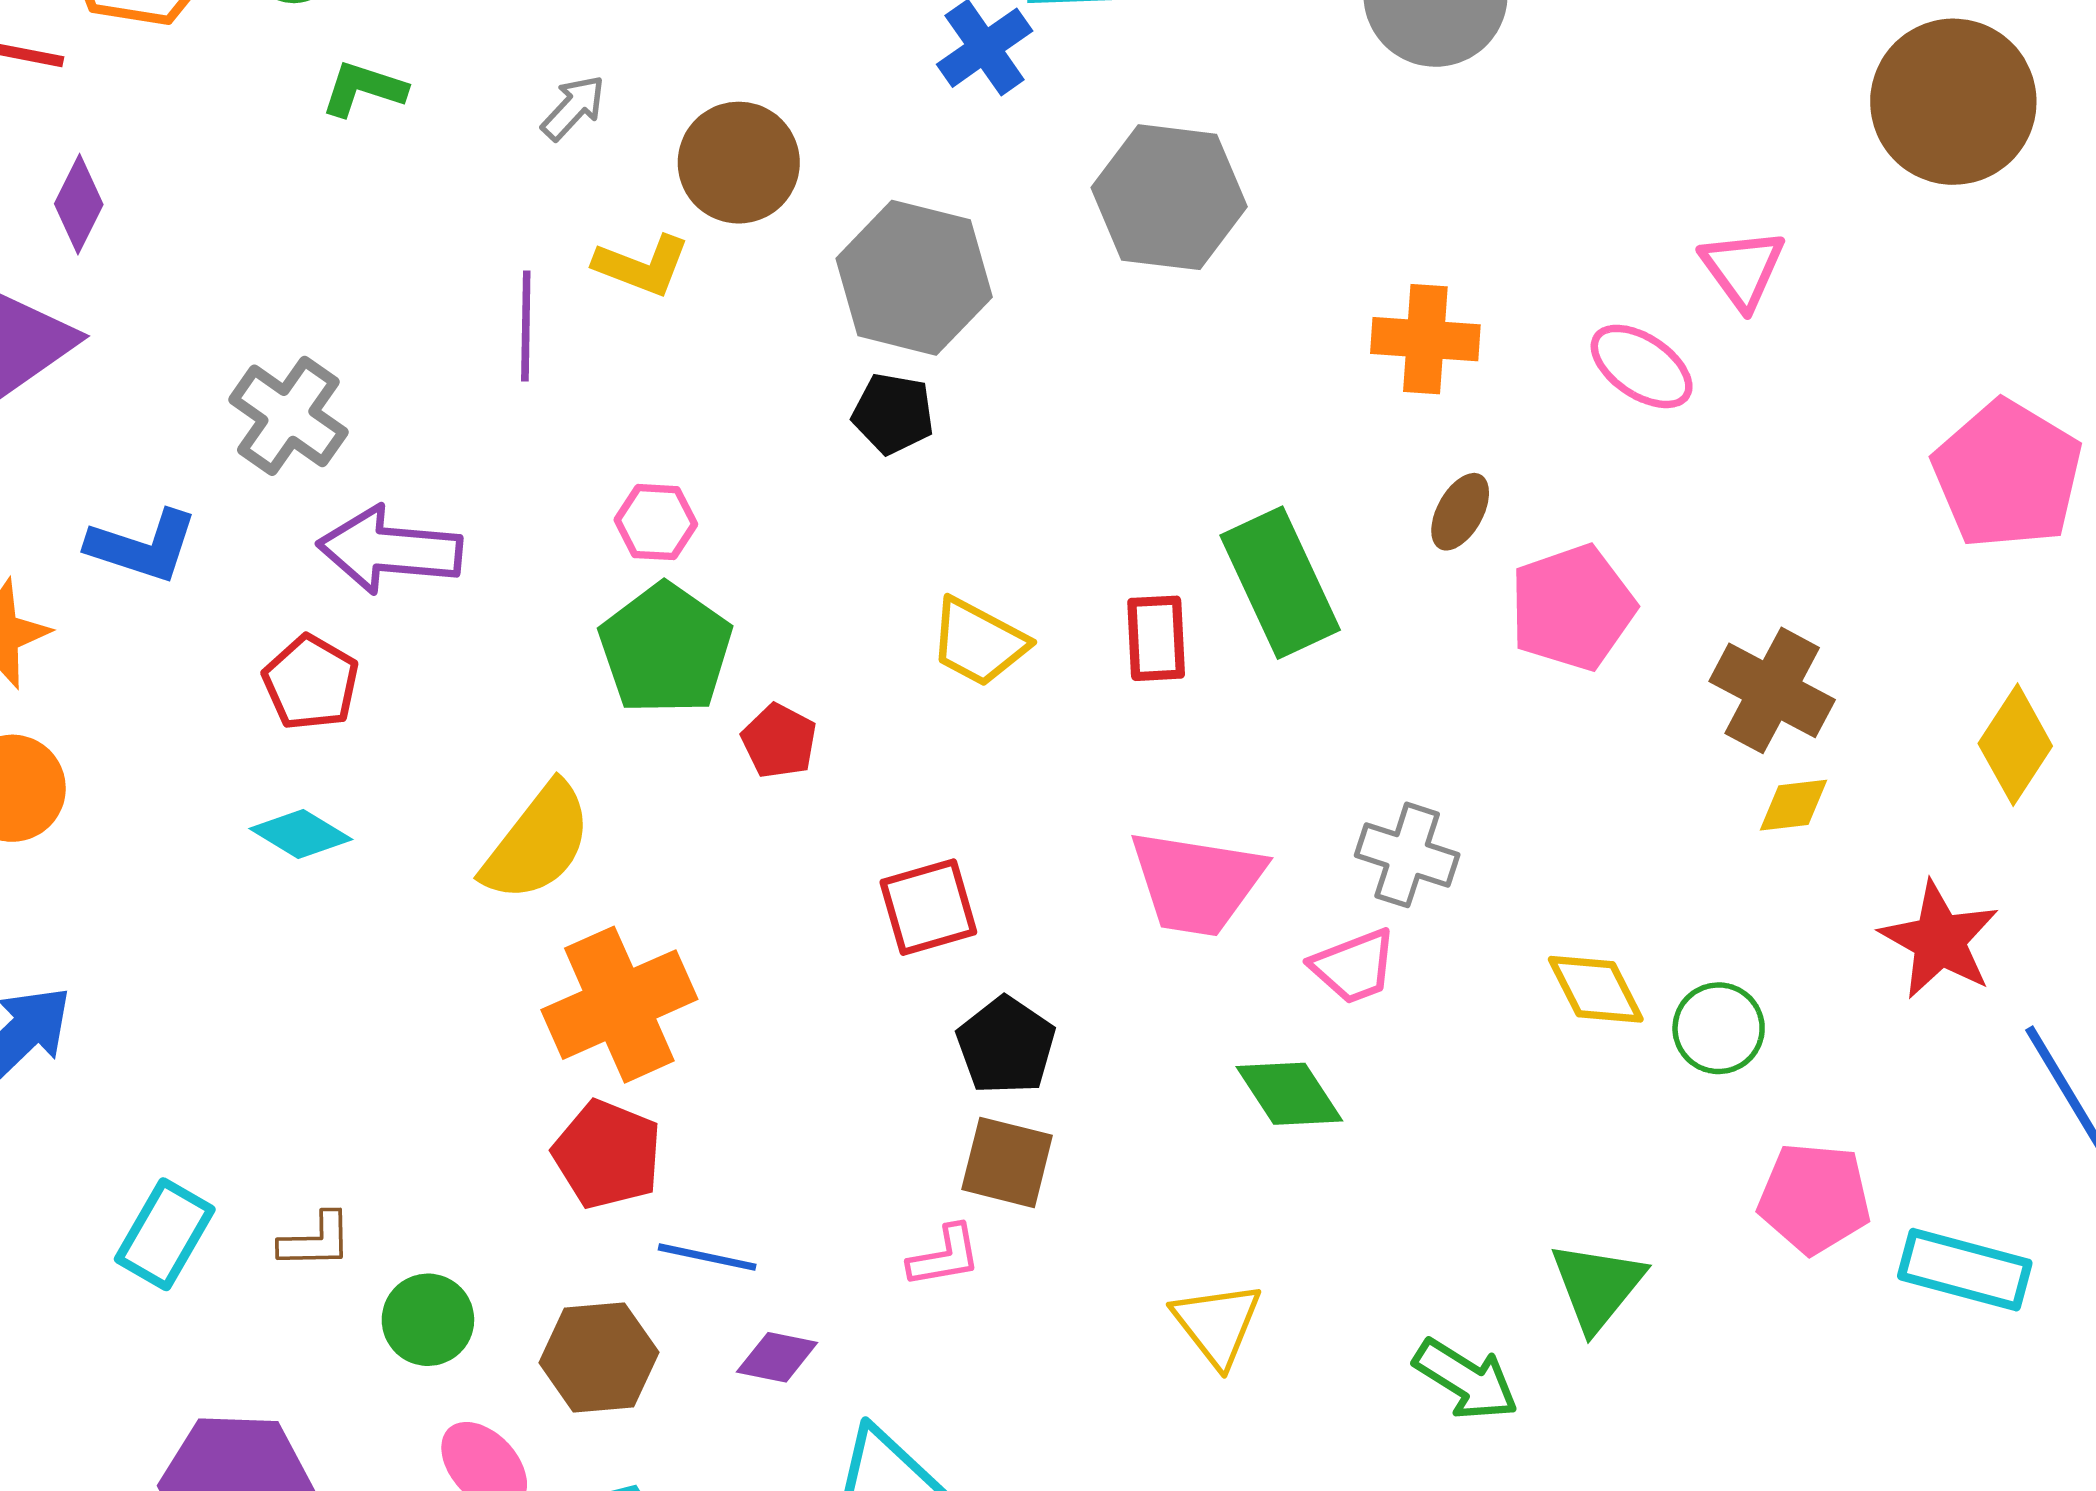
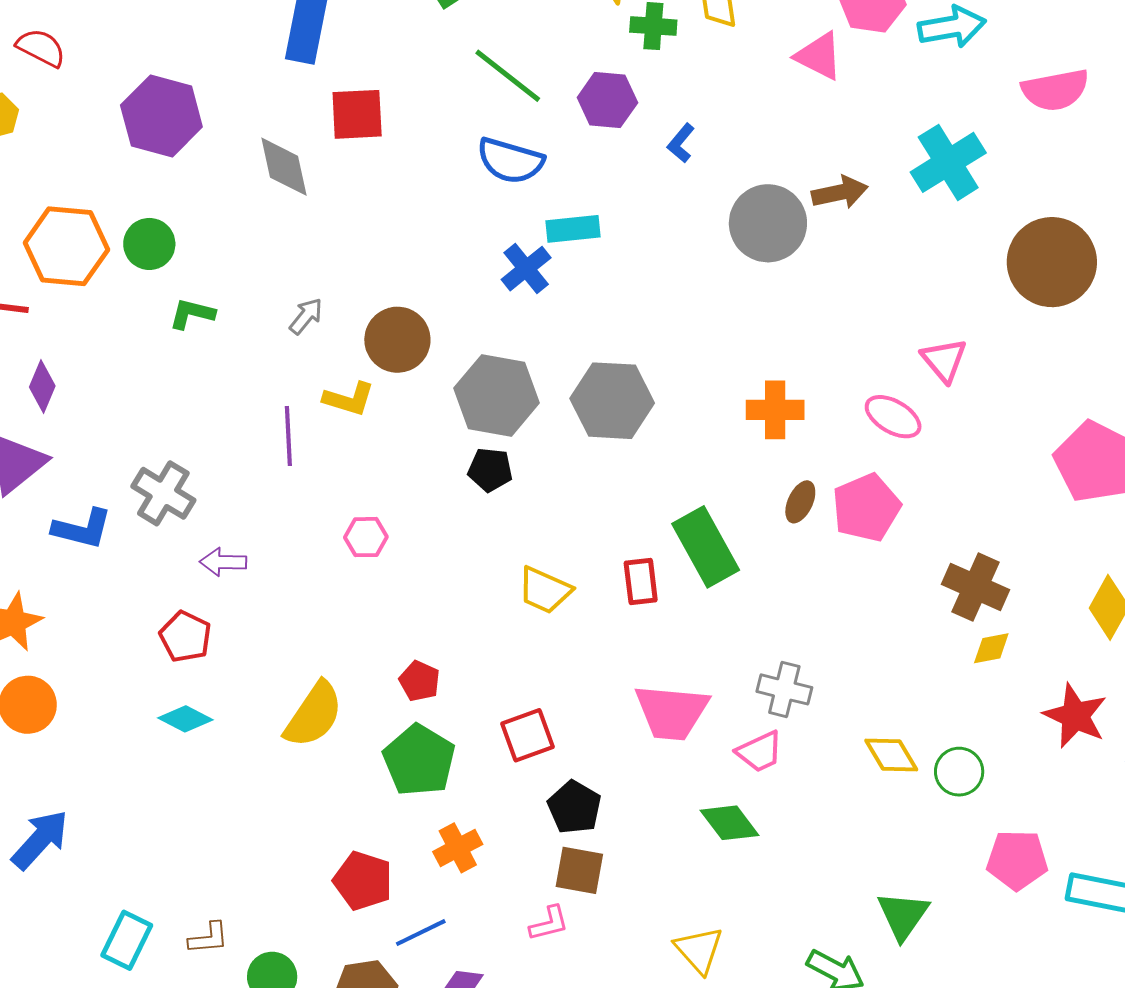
gray hexagon: (1169, 197) -> (612, 401), moved
blue L-shape: (143, 546) -> (82, 529), moved
purple arrow: (390, 550) -> (223, 562), size x0.6
pink pentagon: (1572, 608) -> (866, 508), moved
green pentagon: (666, 649) -> (419, 760), moved
red pentagon: (779, 741) -> (419, 681), moved
orange cross: (619, 1005) -> (458, 848), moved, size x0.6
blue line: (707, 1257) -> (421, 933), turned -34

